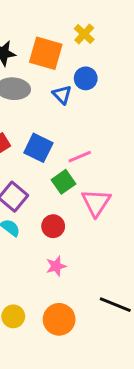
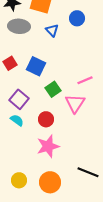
blue circle: (86, 78) -> (77, 18), moved
pink line: (80, 157) -> (85, 80), moved
pink star: (56, 266) -> (48, 146), size x1.6

